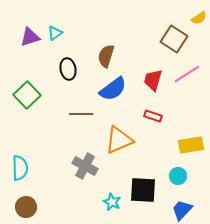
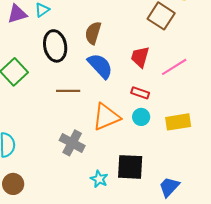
black ellipse: (68, 69) -> (55, 46), size x1.4
pink line: (187, 74) -> (174, 67), moved
blue semicircle: (113, 89) -> (100, 66), turned -96
cyan circle: (178, 176) -> (141, 117), moved

